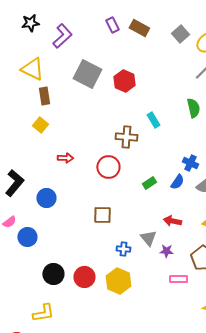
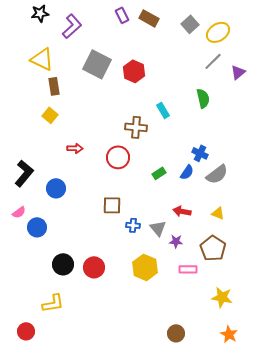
blue cross: (123, 249) -> (133, 225), moved
yellow hexagon: (118, 281) -> (145, 267), moved

